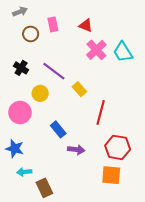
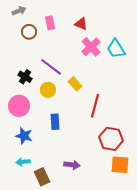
black cross: (21, 68) -> (25, 77), moved
yellow circle: (40, 93) -> (48, 90), moved
blue rectangle: (58, 129) -> (55, 122), turned 35
blue star: (15, 149) -> (24, 136), moved
purple arrow: (76, 150) -> (72, 165), moved
orange square: (111, 175) -> (120, 165), moved

